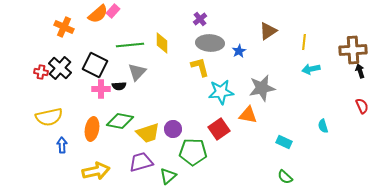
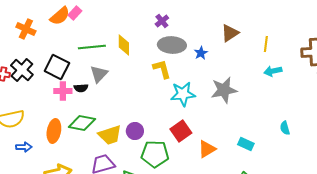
orange triangle: (248, 115) -> (207, 149), moved, turned -42
blue arrow: (62, 145) -> (24, 147), turned 91

